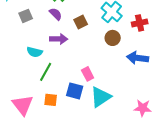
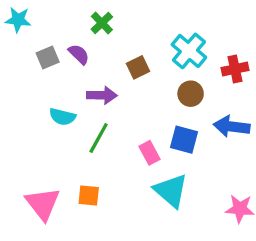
purple semicircle: (56, 14) -> (79, 54), moved
green line: (46, 72) -> (99, 138), moved
blue square: (75, 91) -> (184, 140), moved
cyan triangle: (101, 97) -> (171, 191), turned -45

